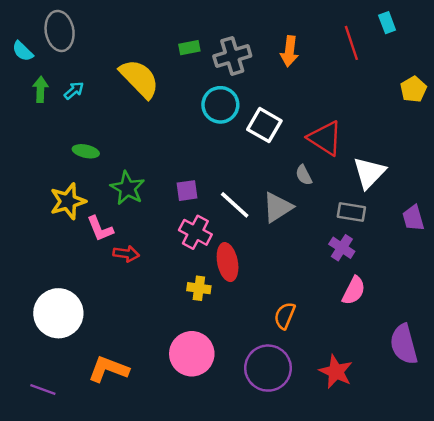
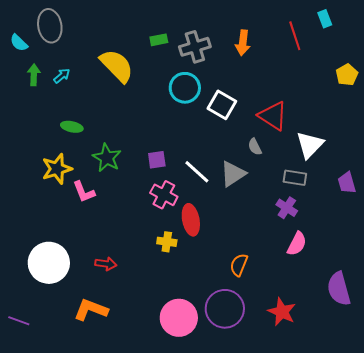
red arrow: (126, 254) -> (106, 264), moved
pink circle: (192, 354) -> (179, 318), moved
purple line: (43, 389) -> (19, 321), moved

